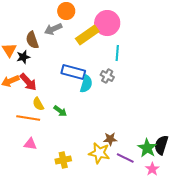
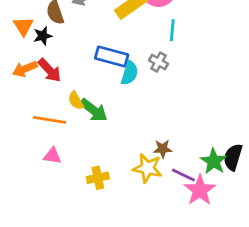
yellow semicircle: (38, 104) -> (76, 101), moved
green arrow: (60, 111) -> (94, 110), size x1.5
pink star: (152, 169) -> (200, 190), moved, size x1.6

